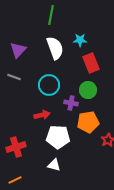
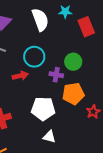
red rectangle: (91, 63) -> (86, 27), moved
red arrow: (42, 115) -> (20, 76), moved
white triangle: (54, 165) -> (49, 137), moved

